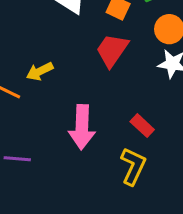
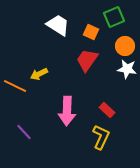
purple line: (17, 159) -> (24, 132), turned 42

